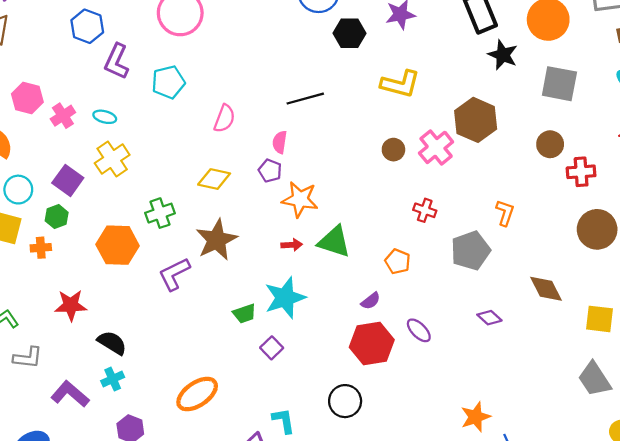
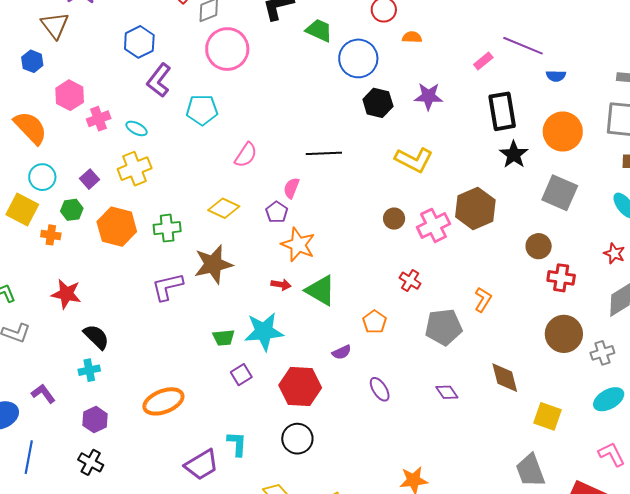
purple square: (68, 180) -> (90, 179), size x0.7
orange hexagon: (118, 245) -> (117, 227), moved
red hexagon: (372, 344) -> (300, 386), moved
purple L-shape: (70, 394) -> (43, 394), moved, size x0.7

